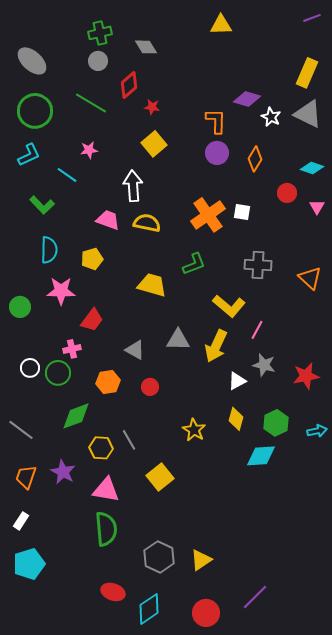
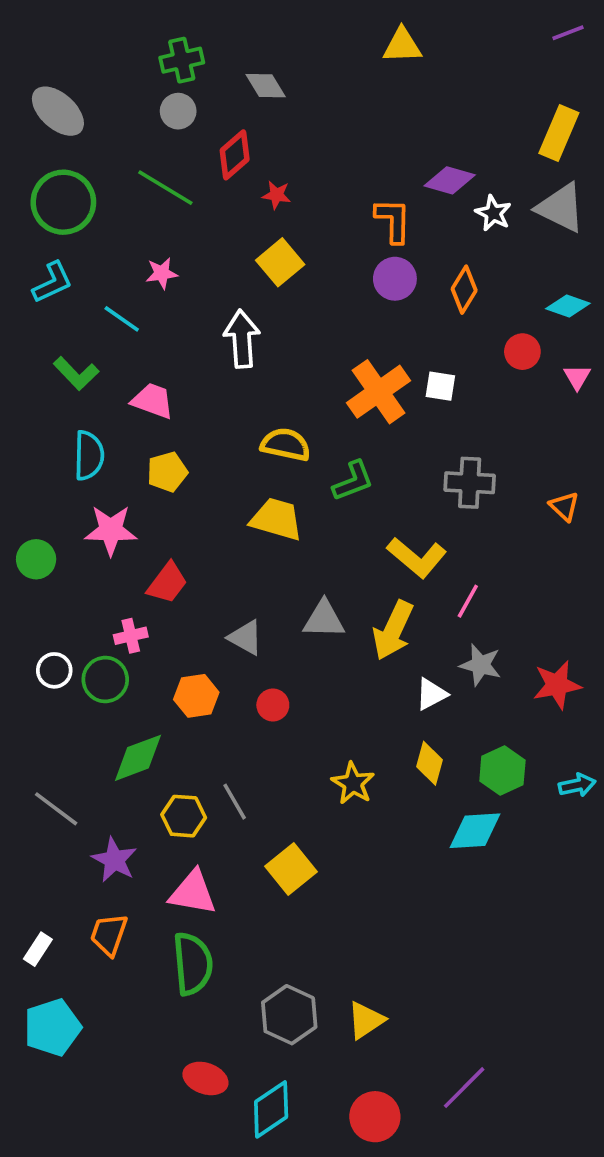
pink trapezoid: (108, 220) -> (153, 401), moved
yellow semicircle: (147, 223) -> (286, 444), moved
orange triangle: (310, 278) -> (564, 506), size x0.7
gray line: (21, 430) -> (56, 809), moved
orange trapezoid: (26, 477) -> (109, 935), moved

